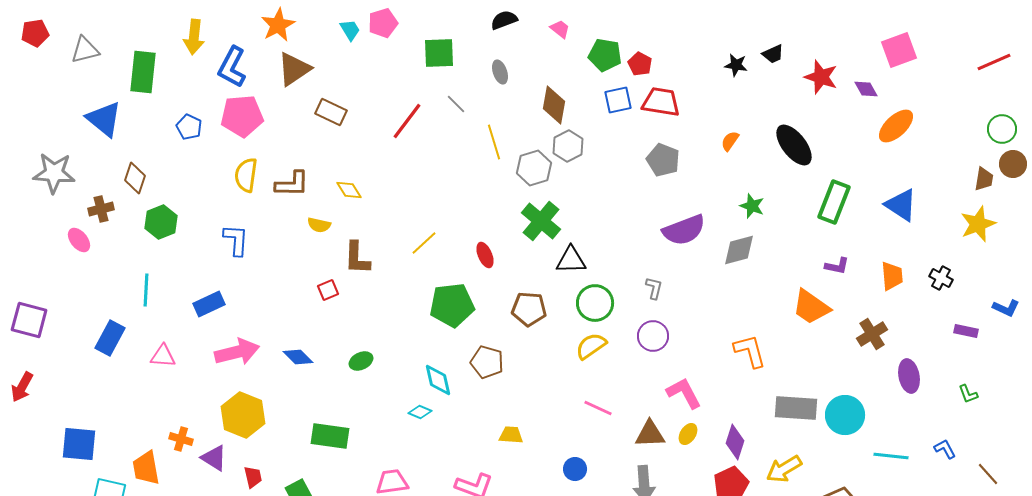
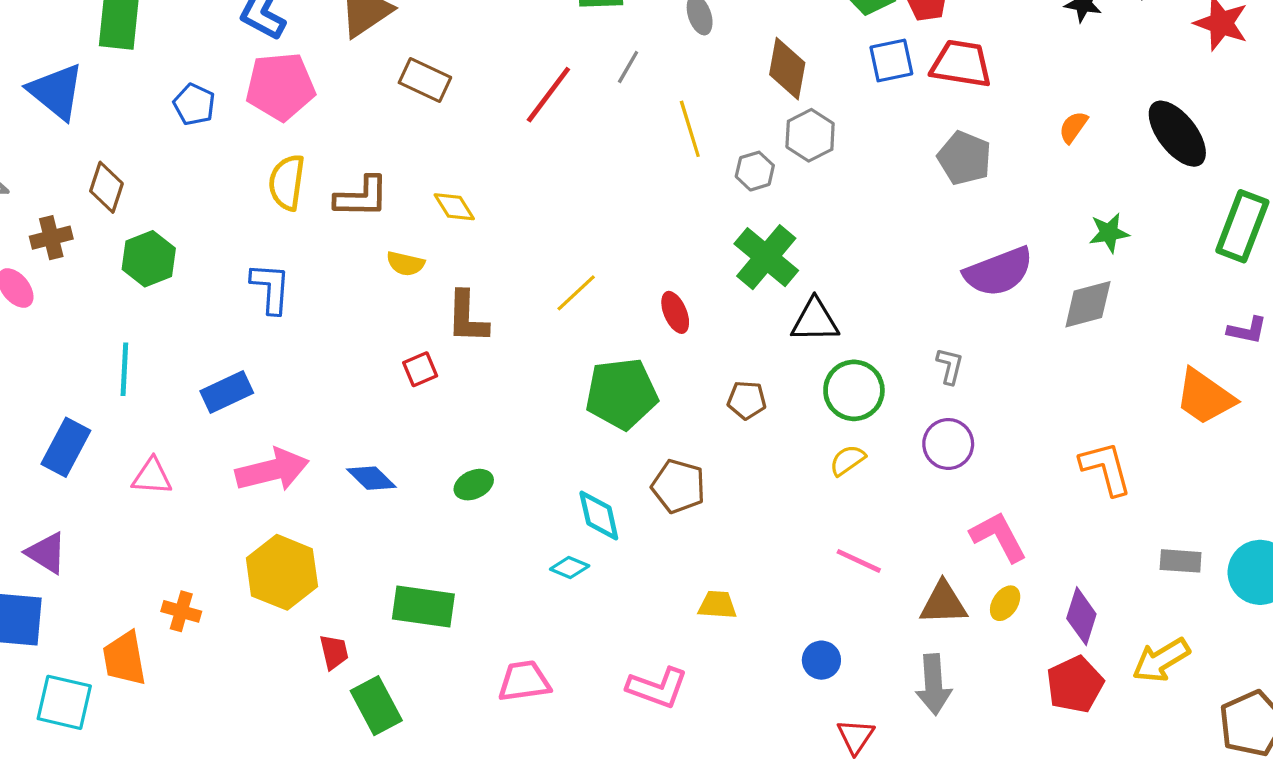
gray line: (456, 104) -> (628, 67), turned 75
gray hexagon: (534, 168) -> (755, 171), size x0.7
green star: (752, 206) -> (1109, 233), turned -30
brown pentagon: (529, 309) -> (747, 400), size x0.7
yellow semicircle: (591, 346) -> (847, 460), size x0.7
gray rectangle: (796, 408) -> (1181, 561), size x0.6
purple triangle: (214, 458) -> (46, 553), moved
red trapezoid: (253, 477) -> (334, 652), moved

